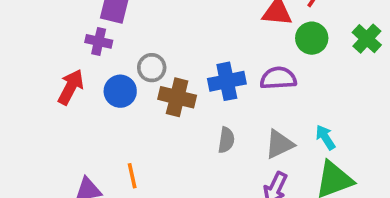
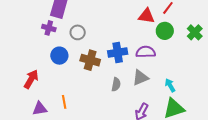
gray circle: (152, 68) -> (78, 32), moved
red arrow: (71, 87) -> (31, 79), moved
gray triangle: (279, 144) -> (140, 78), moved

